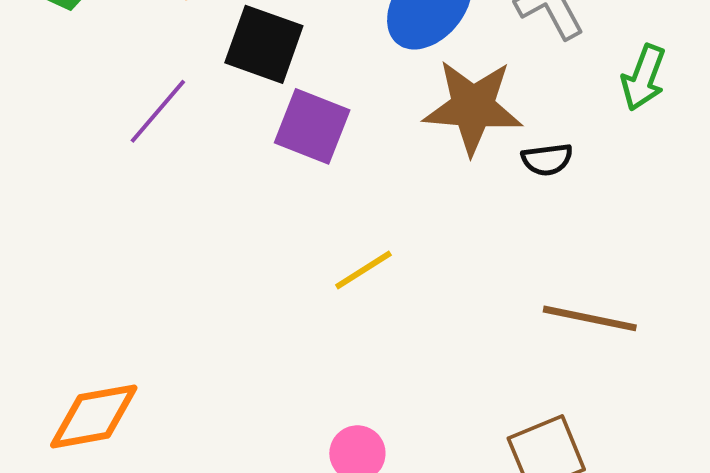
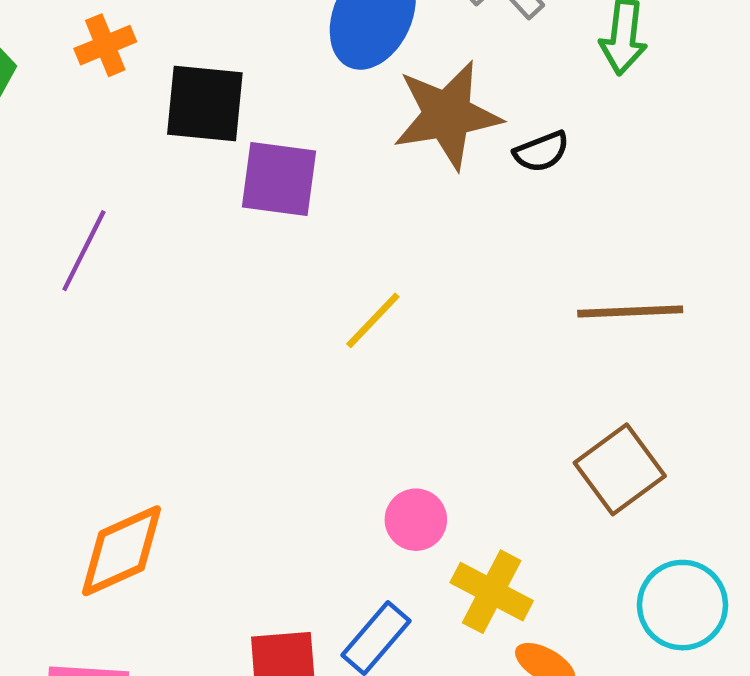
purple line: (158, 111) -> (84, 251), moved

